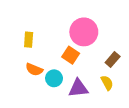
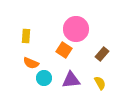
cyan circle: (54, 78) -> (44, 78), moved
yellow semicircle: (107, 83) -> (100, 83), moved

